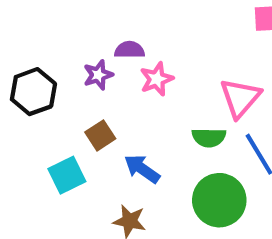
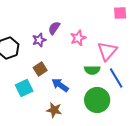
purple semicircle: (129, 50) -> (54, 28), turned -56
pink star: (157, 79) -> (78, 38), moved

